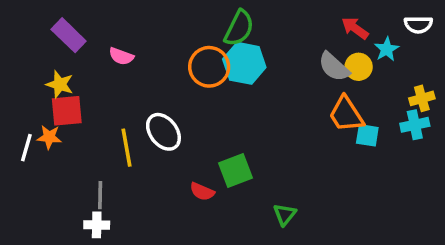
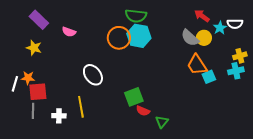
white semicircle: (418, 25) -> (235, 24), moved
green semicircle: (239, 28) -> (136, 16), turned 70
red square: (67, 111) -> (38, 92), moved
cyan square: (367, 135) -> (209, 77), turned -32
yellow line: (127, 148) -> (81, 107), moved
red semicircle: (202, 192) -> (143, 111), moved
gray line: (100, 195) -> (33, 111), moved
white cross: (97, 225) -> (59, 116), moved

